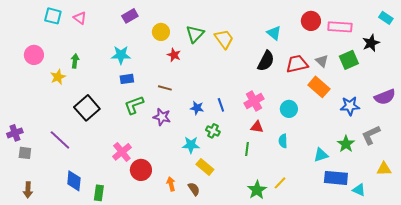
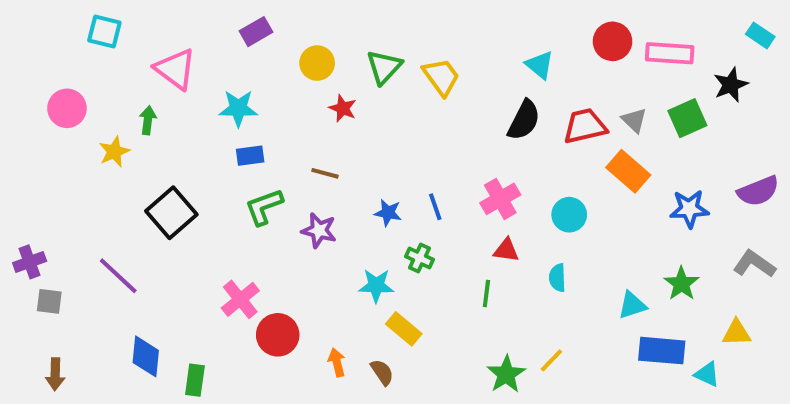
pink triangle: (80, 18) -> (175, 69), moved, size x1.6
gray L-shape: (371, 135) -> (754, 264), moved, turned 60
yellow triangle: (384, 169) -> (737, 333), moved

